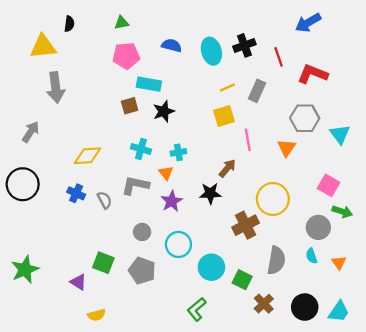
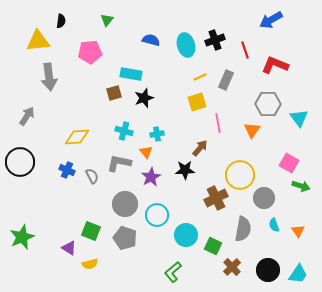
green triangle: (122, 23) -> (107, 20), turned -40
pink pentagon: (126, 56) -> (90, 52), moved
gray circle: (318, 227) -> (264, 198), moved
gray circle: (142, 232) -> (125, 204), size x1.6
yellow semicircle: (97, 315) -> (90, 264), moved

